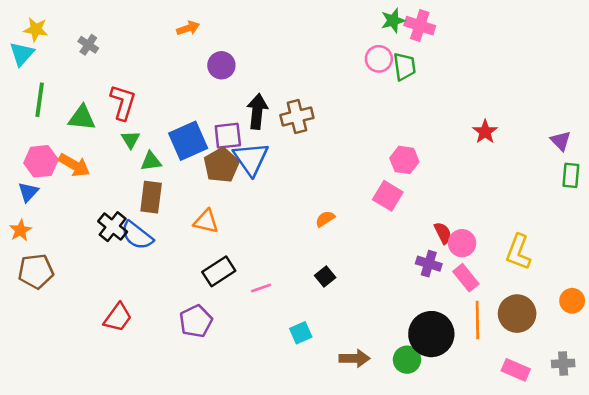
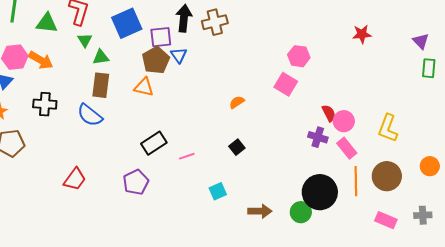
red star: (485, 132) -> (362, 34), turned 30
blue square: (188, 141) -> (127, 23), moved
blue triangle: (251, 159) -> (179, 55), size x0.6
orange triangle: (206, 221) -> (144, 87), moved
black cross: (113, 227) -> (45, 104), moved, turned -35

